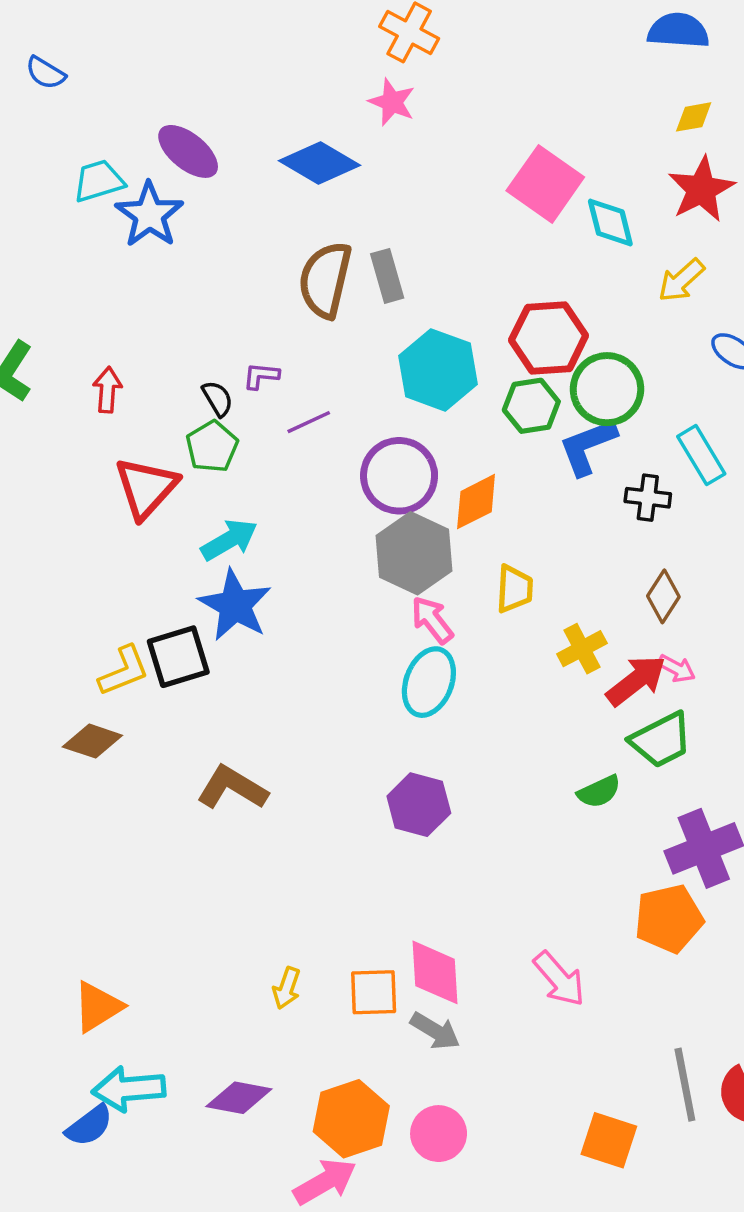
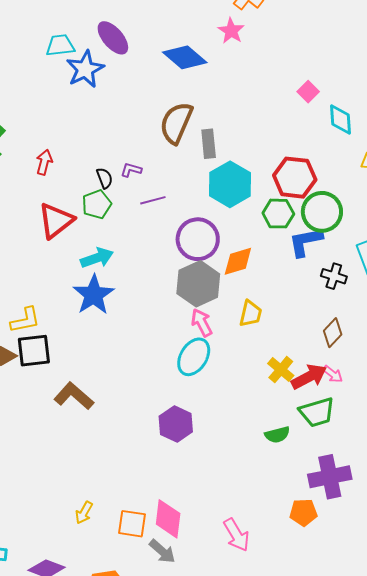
pink square: (545, 184) -> (308, 92), size x0.5
gray rectangle: (387, 276) -> (209, 144), moved
yellow cross: (582, 649) -> (281, 370), moved, turned -32
black square: (178, 657) -> (34, 351), moved
orange pentagon: (669, 919) -> (303, 512), size x0.7

